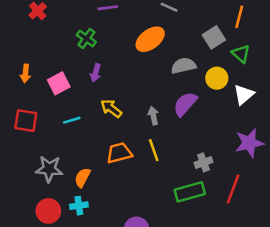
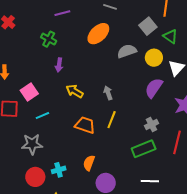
pink square: (59, 83) -> (29, 92), moved
purple semicircle: (185, 104) -> (154, 88), moved
cyan line: (72, 120) -> (42, 115), moved
yellow line: (154, 150) -> (112, 120), turned 48
orange trapezoid: (119, 153) -> (85, 125), turned 40
orange semicircle: (82, 178) -> (89, 163), moved

